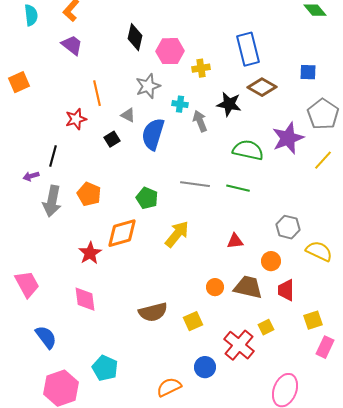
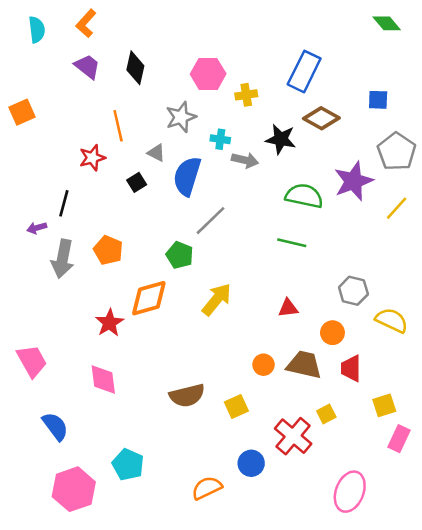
black diamond: (135, 37) -> (135, 68), moved
blue rectangle: (248, 49) -> (304, 71), turned 40
gray arrow: (200, 121) -> (245, 160), turned 125
gray line: (195, 184) -> (210, 221), moved, turned -52

